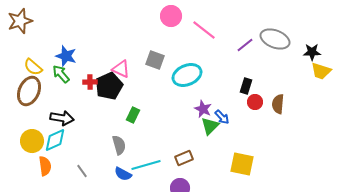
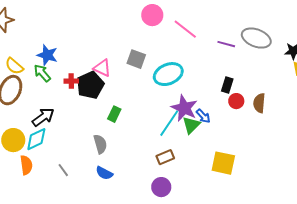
purple line: (245, 45) -> (226, 44), turned 54
purple star: (203, 109) -> (184, 108), size x1.5
black arrow: (62, 118) -> (43, 117), turned -45
cyan line: (146, 165) -> (169, 123), moved, turned -40

